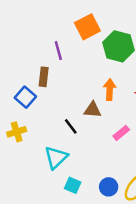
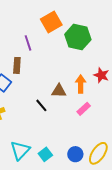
orange arrow: (110, 90) -> (81, 84), moved
cyan triangle: (56, 157) -> (20, 150), moved
cyan square: (73, 185) -> (45, 154), turned 32

